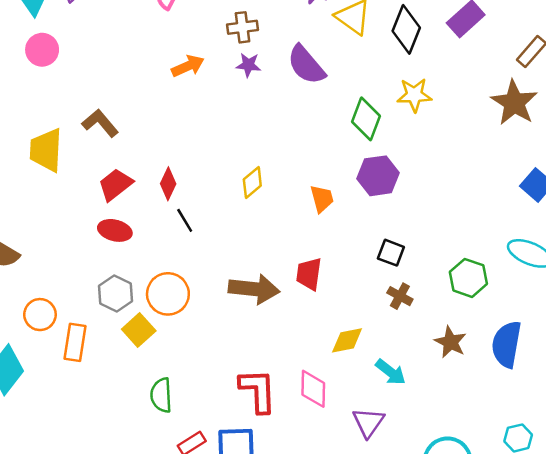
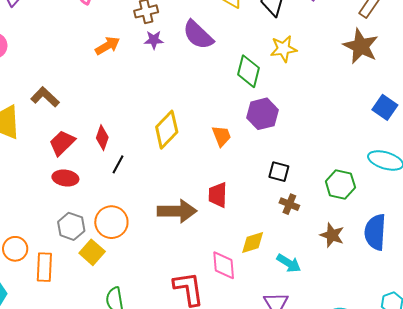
yellow diamond: (252, 182) -> (167, 130), size x1.5
black line: (185, 220) -> (118, 164), turned 66
pink diamond: (313, 389) -> (224, 265), moved

